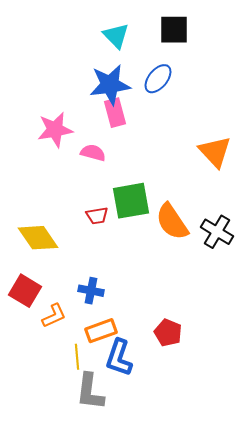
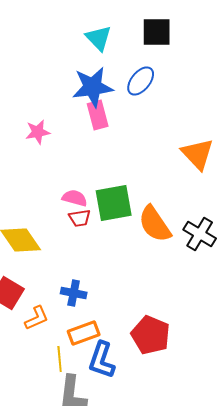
pink star: (55, 130) -> (38, 132), size x0.7
pink semicircle: (93, 153) -> (75, 198), moved
red pentagon: (168, 333) -> (151, 335), size x1.4

